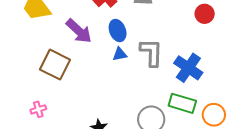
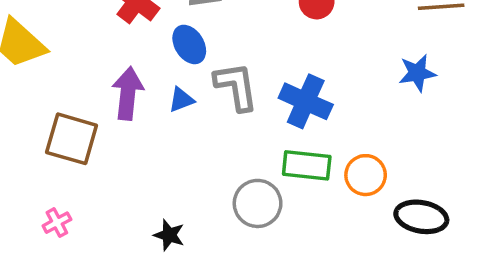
purple arrow: (79, 31) -> (128, 93), moved, turned -116
blue ellipse: (118, 31) -> (189, 44), moved

